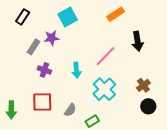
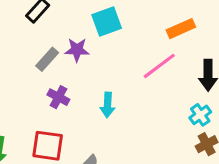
pink line: (105, 56) -> (159, 66), moved
cyan cross: (104, 89) -> (200, 115), moved, size x0.6

